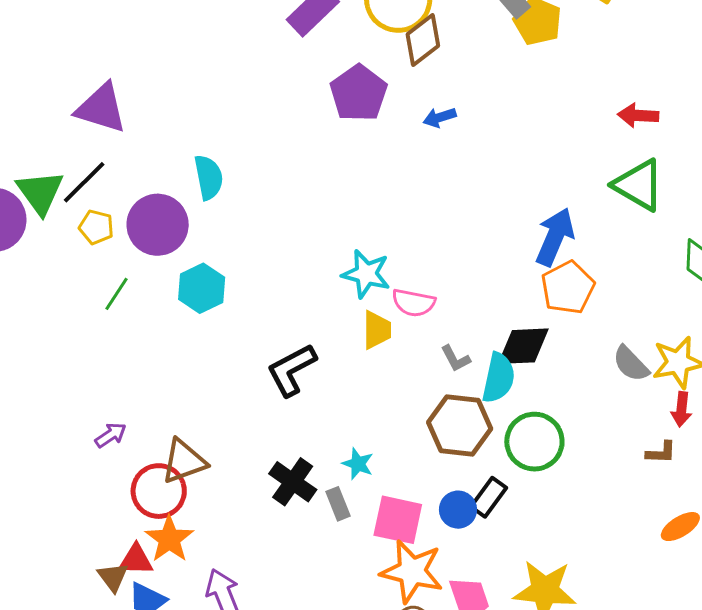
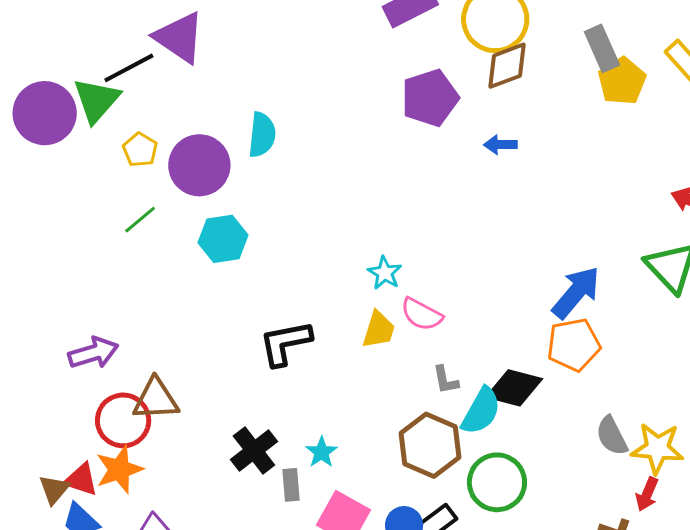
black line: (84, 182) -> (129, 68), moved
cyan star: (366, 274) -> (385, 273), size x0.7
purple arrow: (111, 435) -> (93, 353), size x1.5

